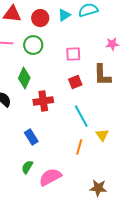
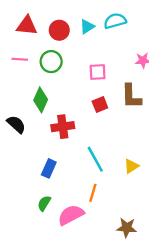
cyan line: (81, 116) -> (95, 159), moved
yellow triangle: (102, 135) -> (131, 166), turned 32
blue rectangle: (31, 137) -> (49, 168), turned 56
orange line: (79, 147) -> (93, 193), moved

